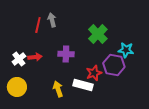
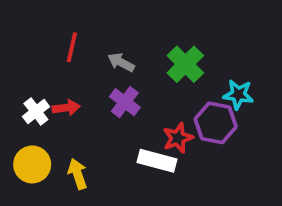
gray arrow: (52, 20) -> (121, 62), moved, turned -48
purple cross: (66, 54) -> (125, 102), turned 35
yellow arrow: (58, 89) -> (78, 174), moved

